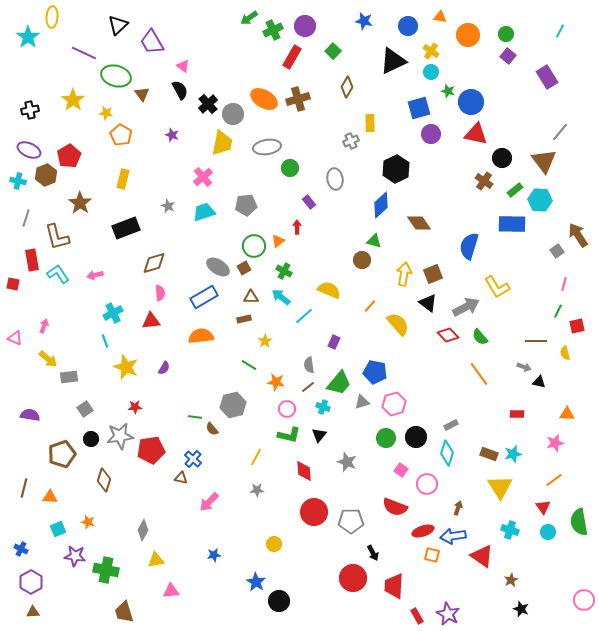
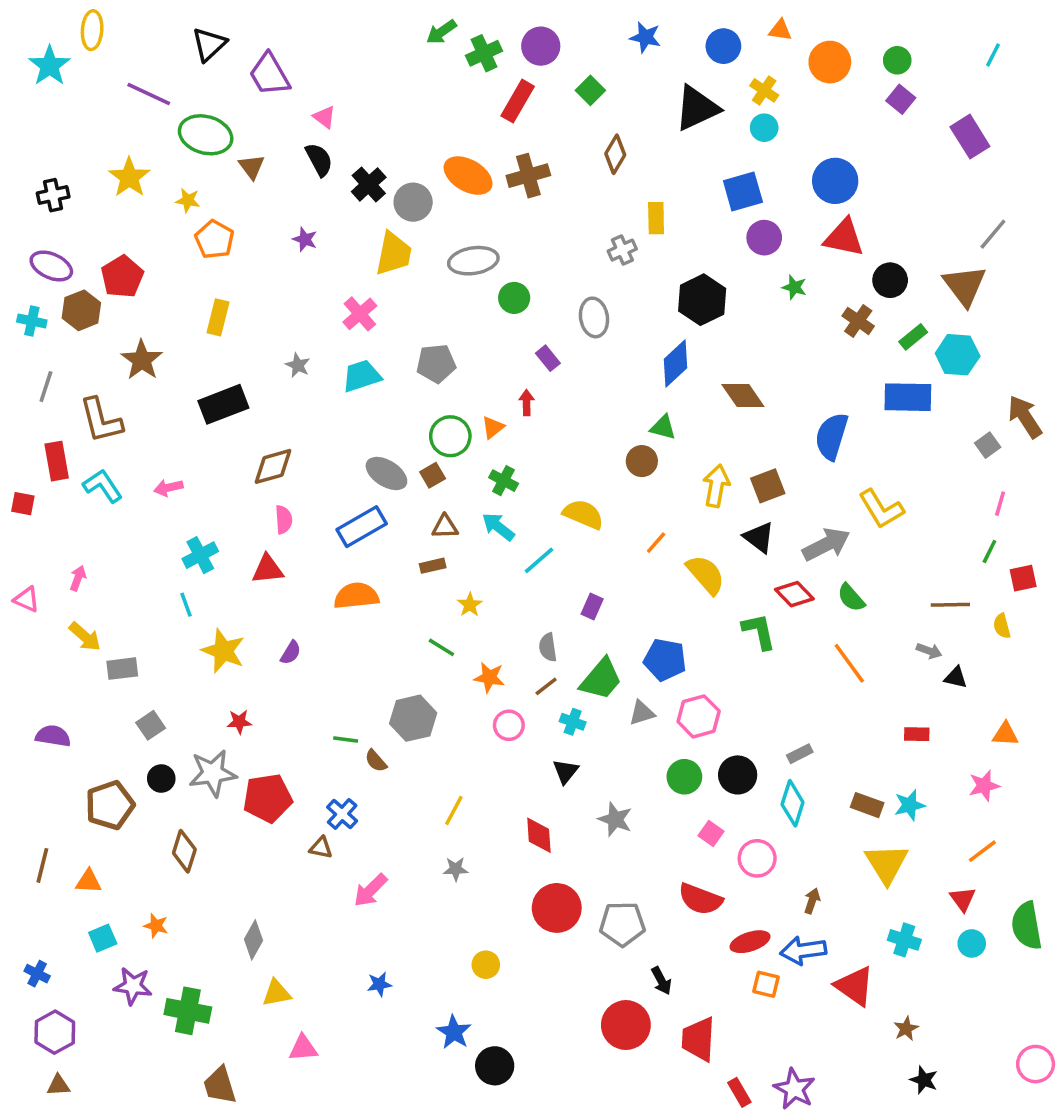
green star: (448, 91) -> (794, 287), moved
green L-shape: (289, 435) -> (759, 631), moved, turned -115

